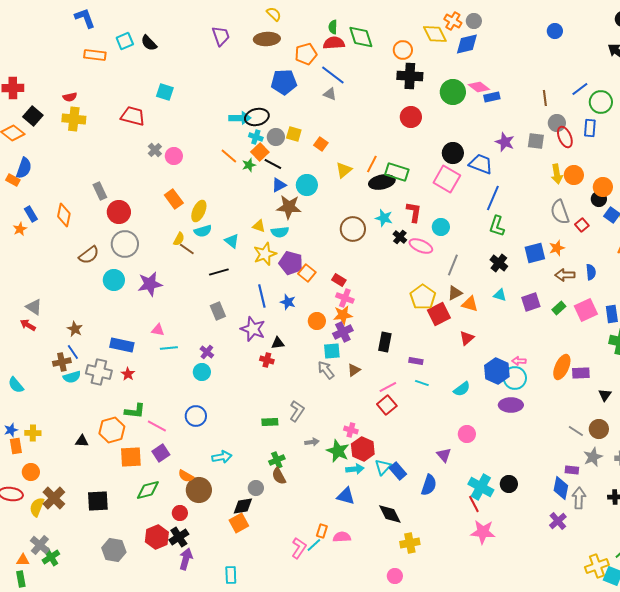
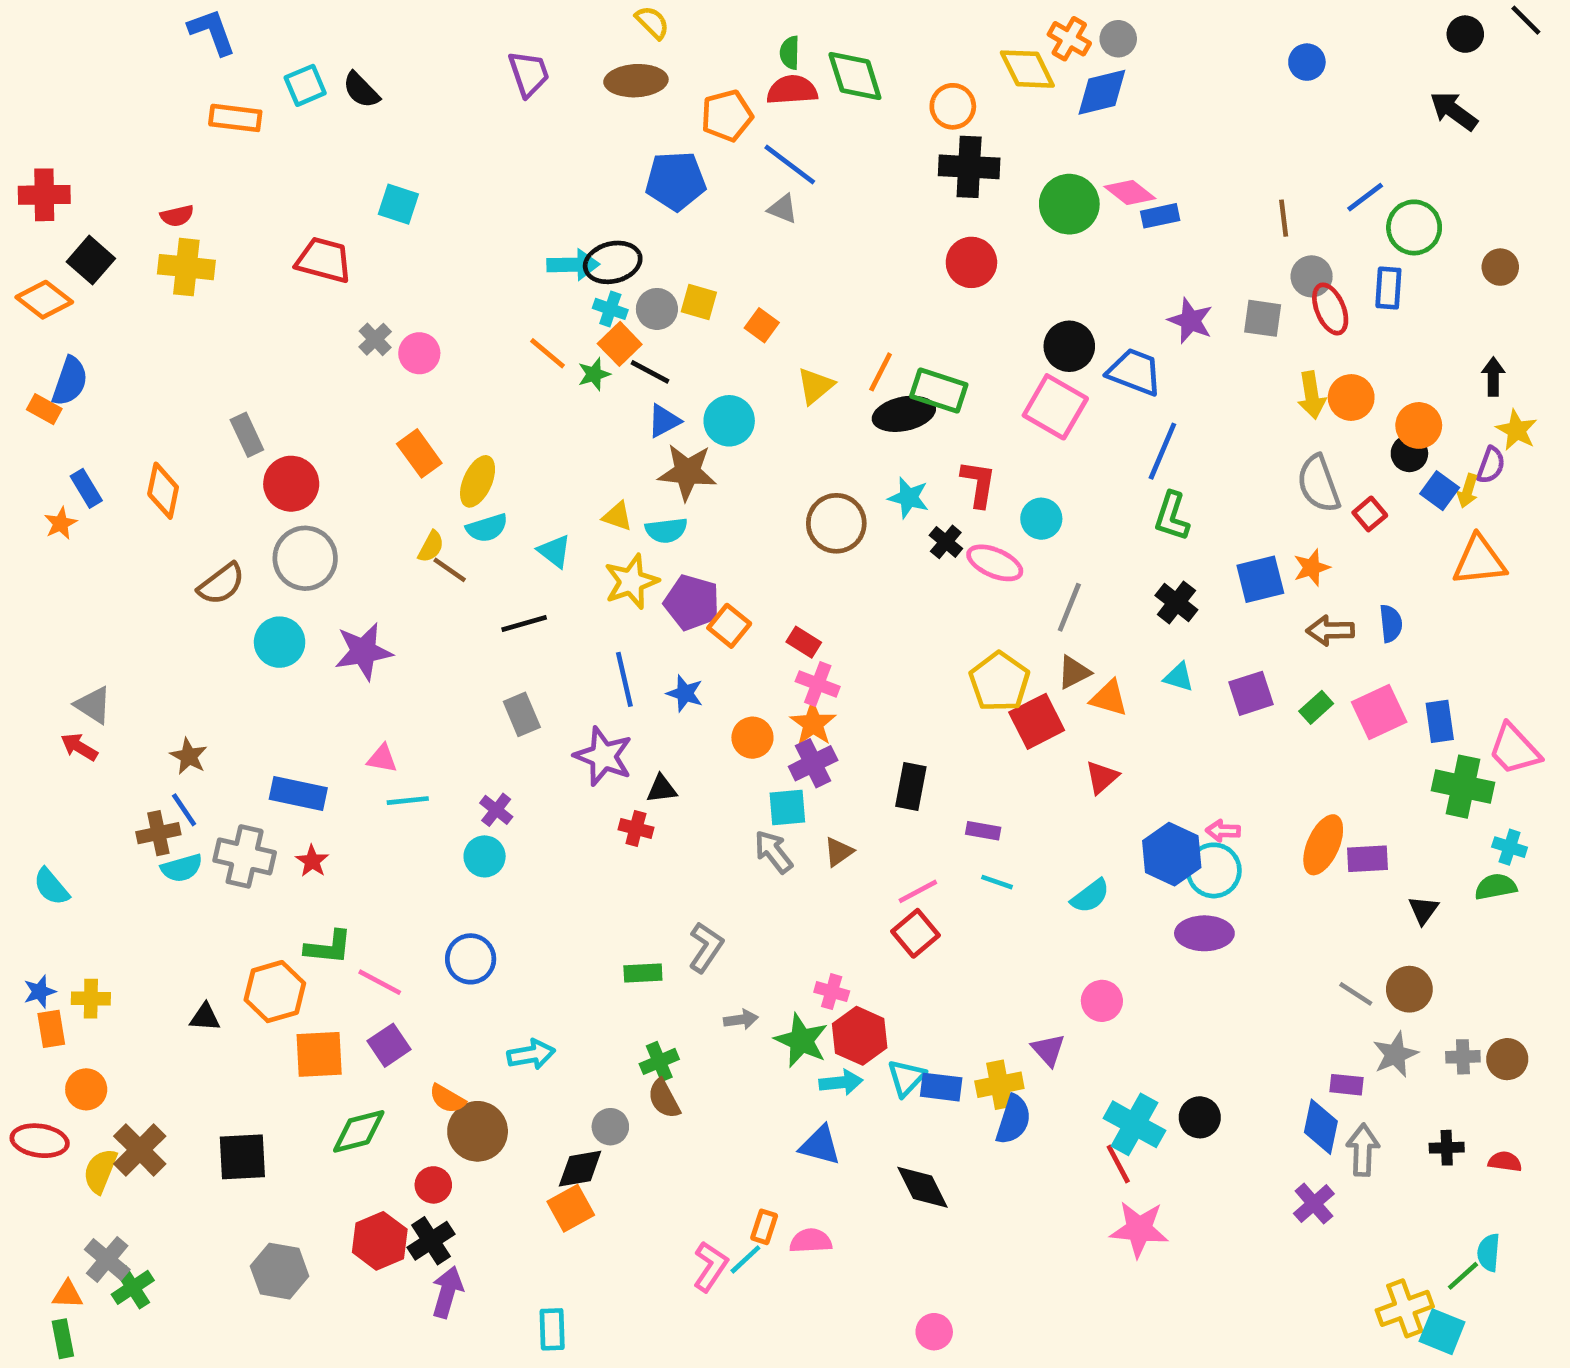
orange star: (343, 315) -> (813, 724), turned -30
blue rectangle: (398, 471) -> (941, 1087), turned -42
yellow cross: (410, 543) -> (999, 1085), moved

